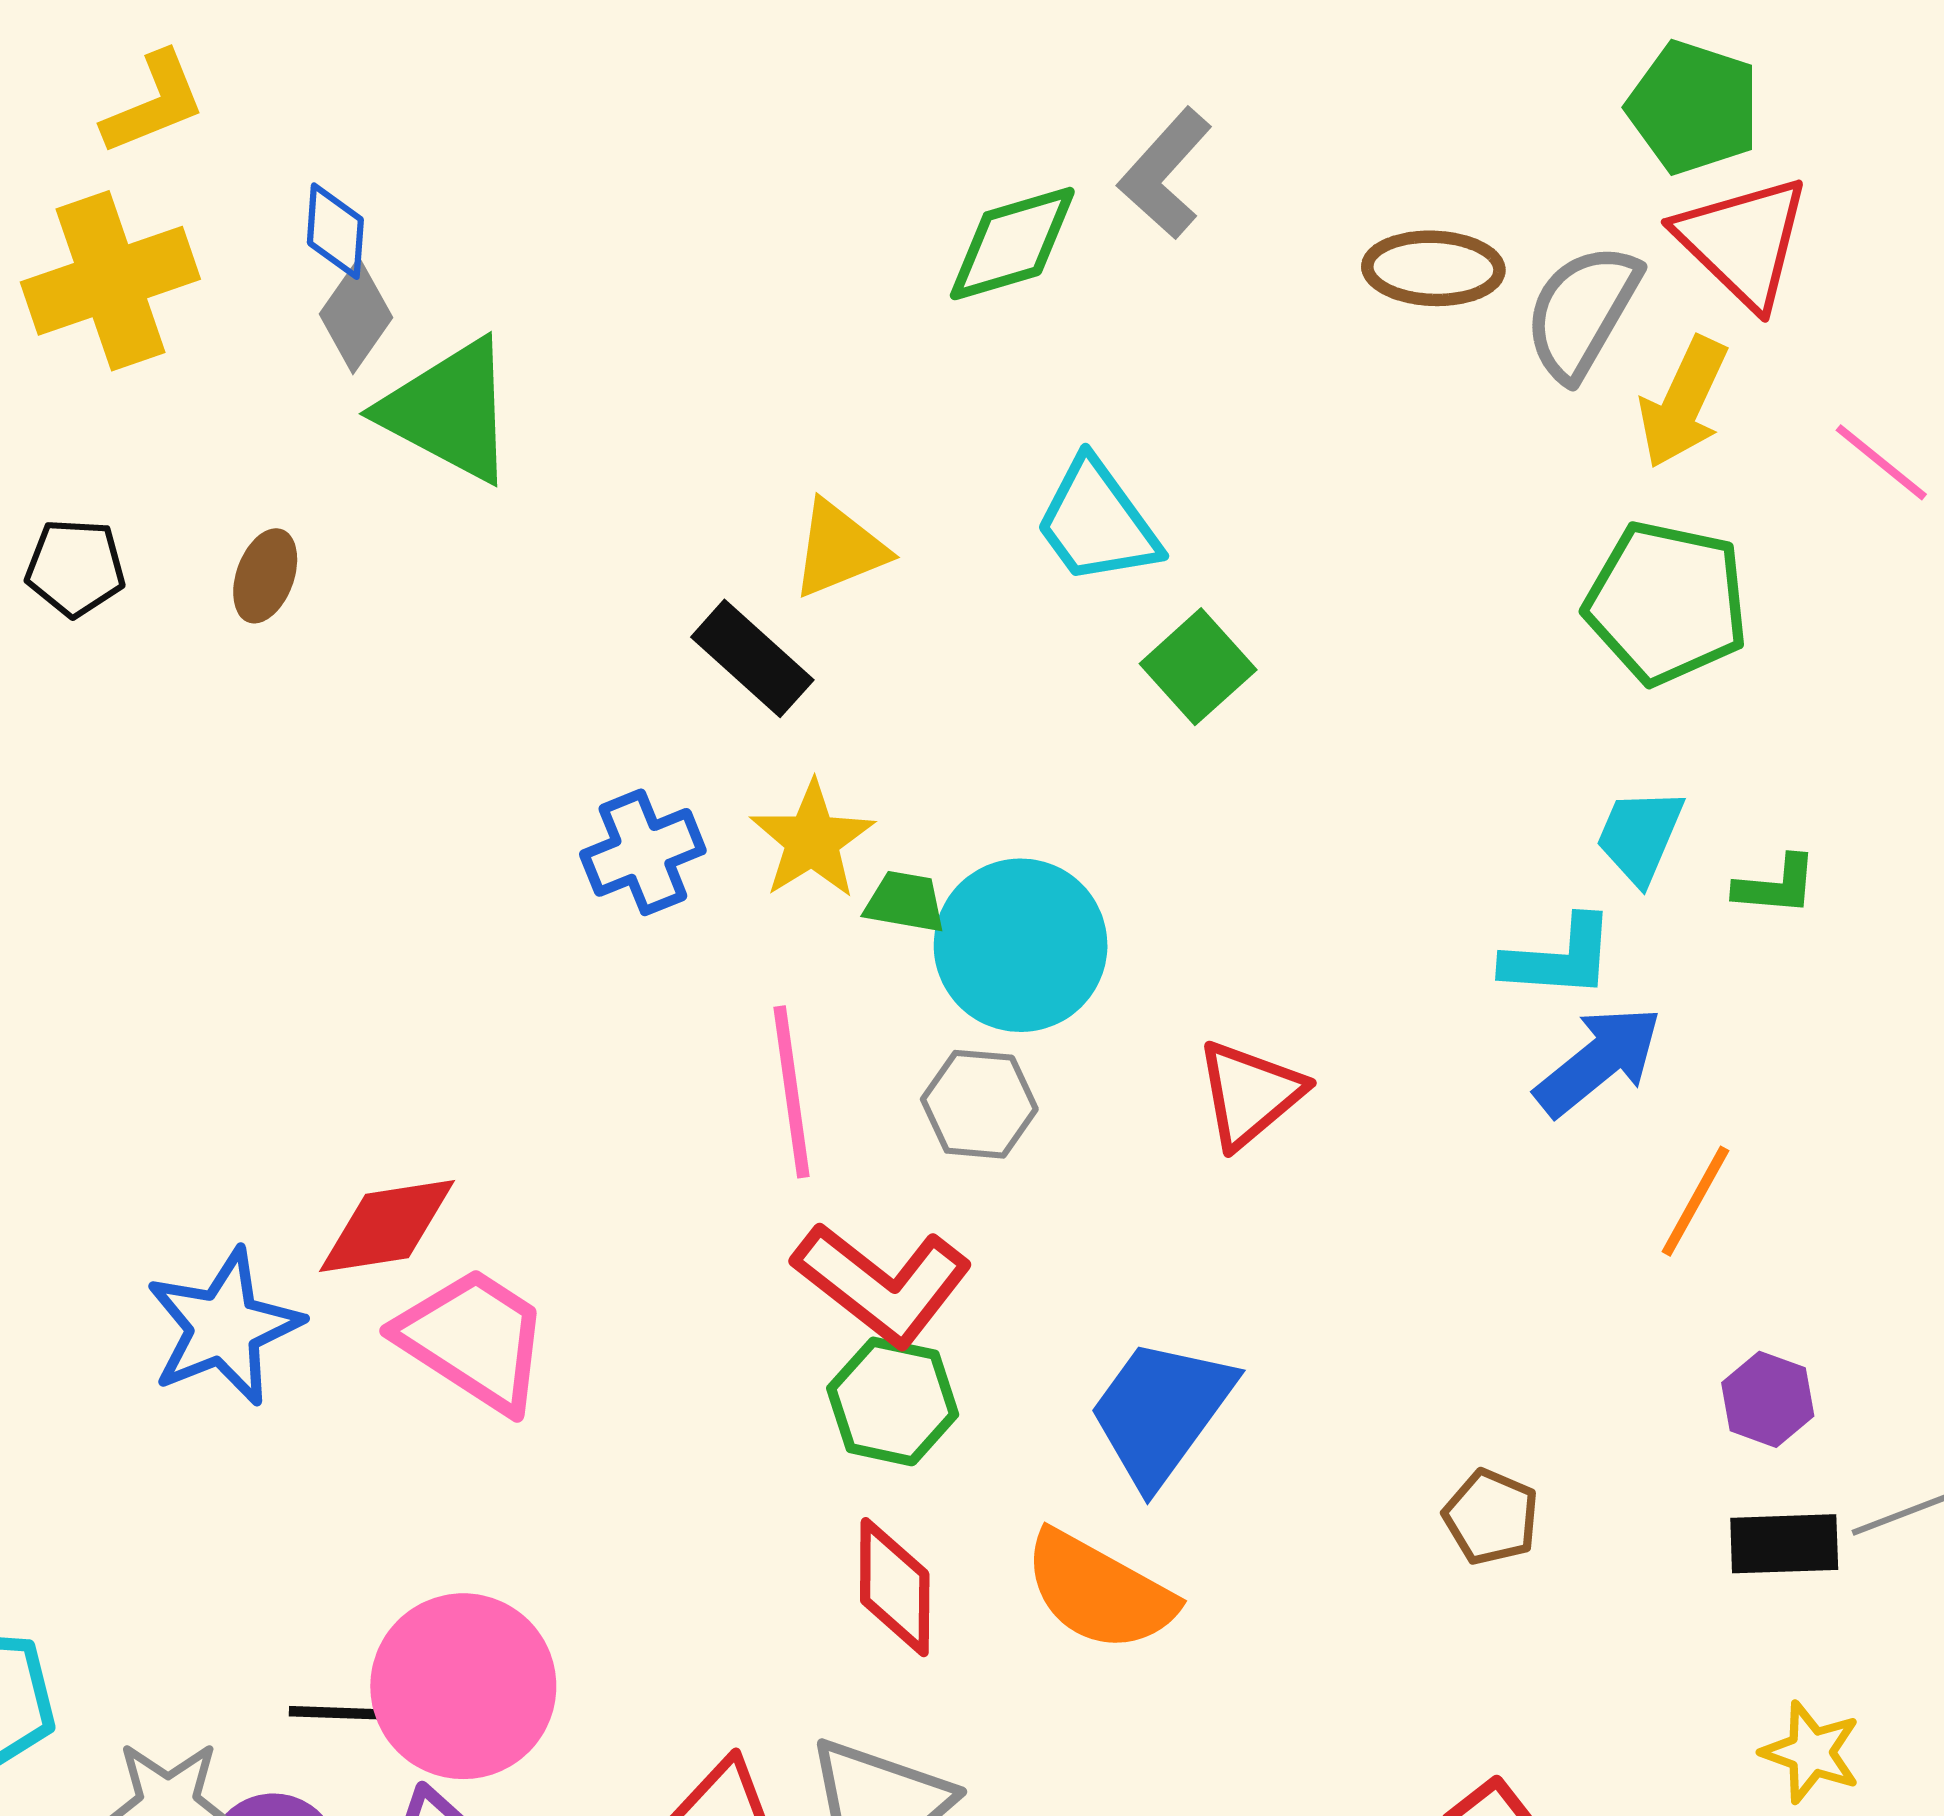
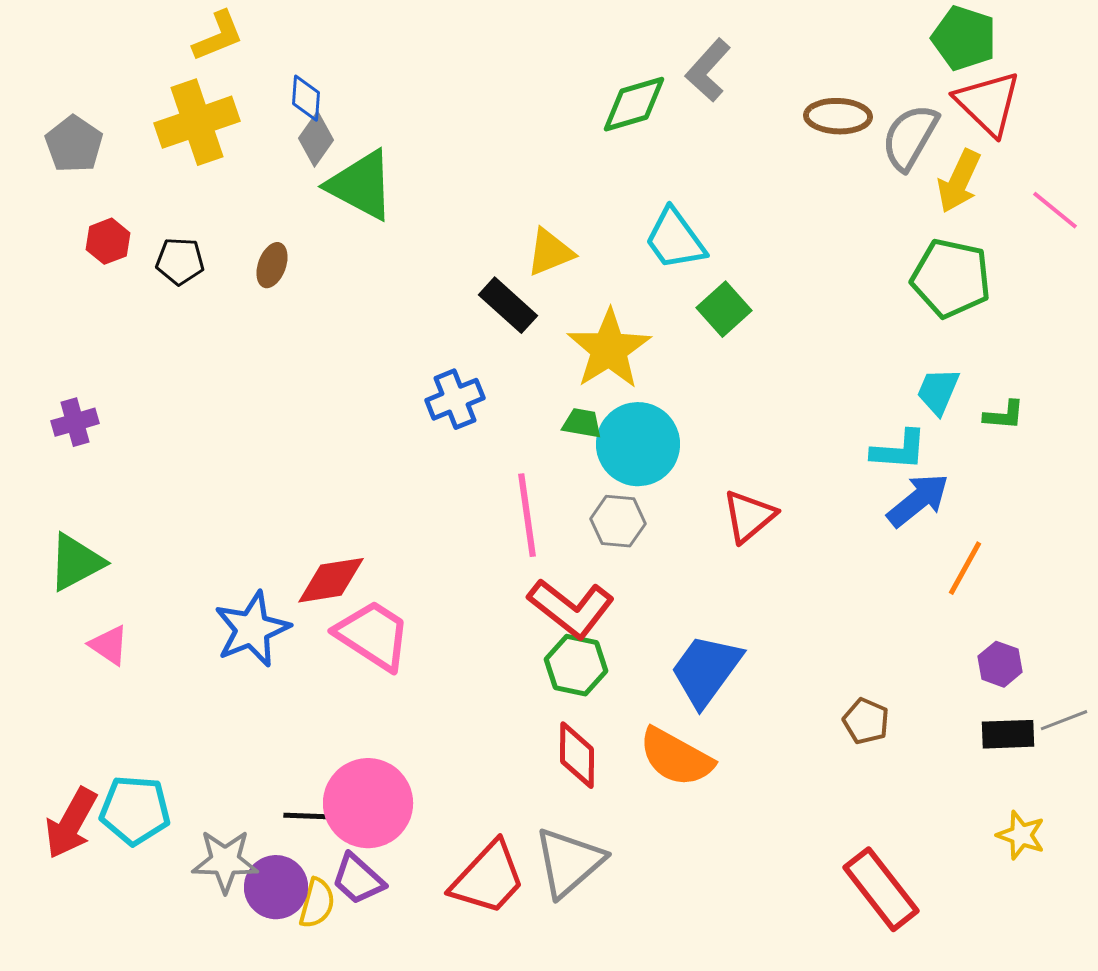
yellow star: (812, 840) -> (609, 349), moved, size x1.4

